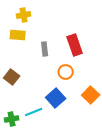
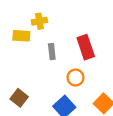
yellow cross: (24, 15) -> (39, 21), moved
brown square: (12, 77) -> (19, 98), moved

